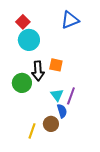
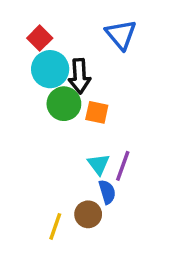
blue triangle: (70, 20) -> (121, 35), turned -48
black arrow: (38, 71) -> (79, 76), moved
green circle: (22, 83) -> (64, 104), moved

